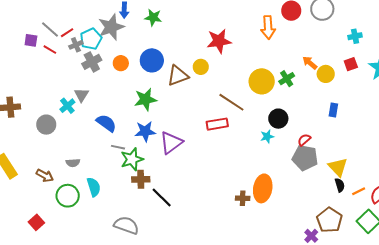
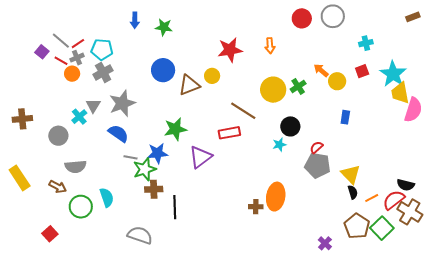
gray star: (111, 27) -> (122, 103), moved
orange arrow: (268, 27) -> (270, 46), moved, size x0.7
cyan pentagon: (91, 39) -> (102, 49), turned 30
purple square: (31, 40) -> (42, 52), turned 32
gray cross: (76, 45) -> (77, 58), moved
orange circle: (121, 63) -> (72, 74), moved
green star: (145, 99) -> (175, 129), moved
blue star: (145, 131) -> (157, 153), moved
purple triangle: (171, 143) -> (200, 157), moved
gray semicircle: (73, 163) -> (76, 167), moved, size x1.5
black line: (162, 198) -> (175, 207), turned 45
brown pentagon: (329, 220) -> (357, 226), moved

